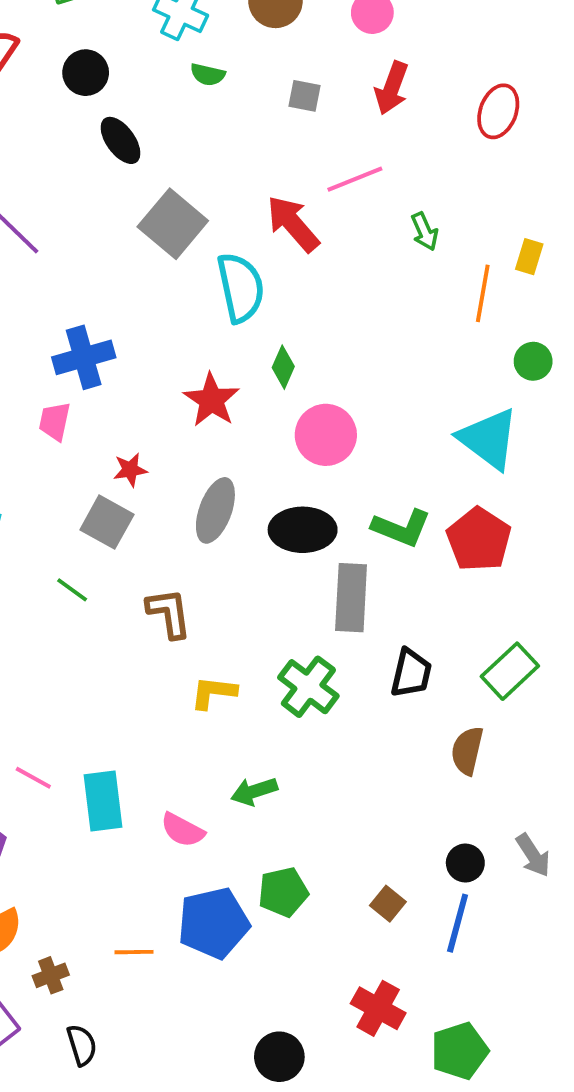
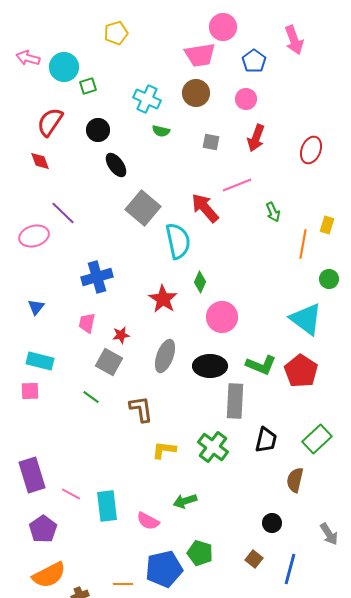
pink trapezoid: (55, 421) -> (87, 323), moved
black circle: (465, 863) -> (272, 523), moved
green pentagon: (283, 892) -> (200, 553), turned 30

